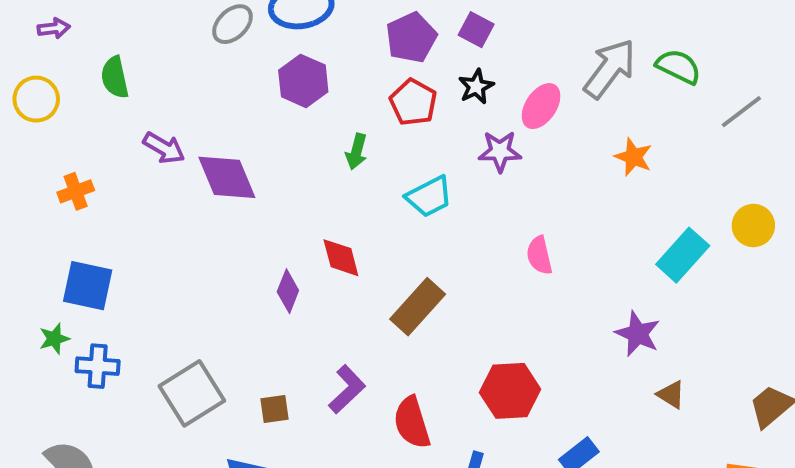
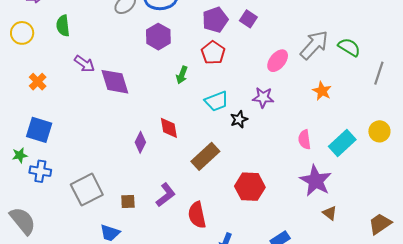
black star: (476, 87) -> (239, 119), moved
gray line: (741, 112) -> (379, 73), turned -40
purple star: (500, 151) -> (263, 97), moved
orange cross: (76, 191) -> (38, 82), turned -30
pink semicircle: (539, 255) -> (304, 139), moved
purple star: (638, 334) -> (316, 181), size x1.4
red hexagon: (510, 391) -> (250, 187), moved

